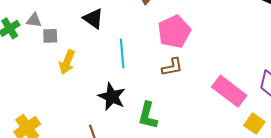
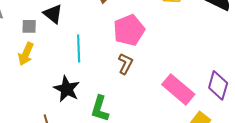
gray square: (50, 36) -> (29, 26), moved
brown L-shape: (172, 67) -> (125, 64), turned -55

